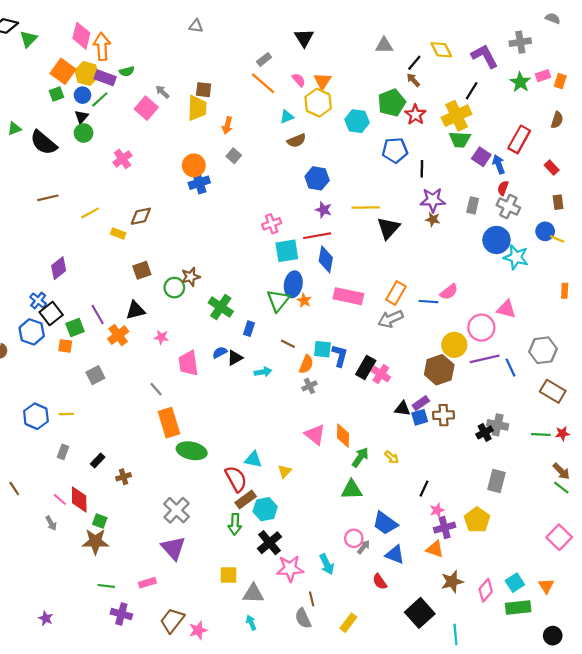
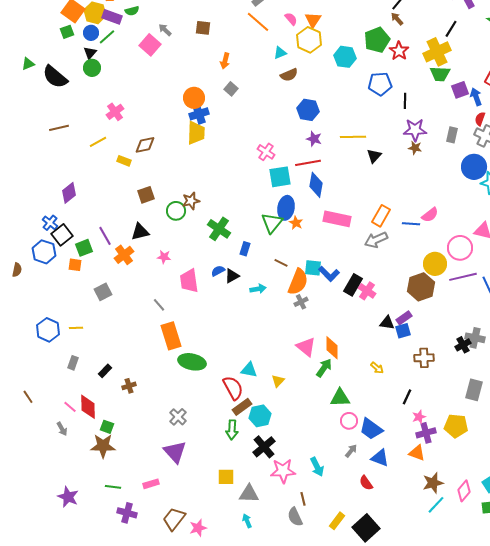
yellow trapezoid: (197, 108) -> (196, 133), moved
purple square: (481, 157) -> (460, 90), turned 36
pink cross: (122, 159) -> (115, 112), moved
pink cross: (272, 224) -> (266, 152), turned -36
black triangle: (388, 228) -> (374, 156), size x0.7
blue L-shape: (340, 356) -> (329, 274), turned 120
orange semicircle: (306, 364) -> (298, 282), size x1.5
brown cross: (444, 415) -> (424, 358), moved
green arrow: (360, 457) -> (324, 368), moved
gray cross: (177, 510) -> (178, 417), size x0.7
yellow pentagon: (477, 520) -> (456, 426), turned -30
pink circle: (354, 538) -> (349, 421), moved
black square: (420, 613) -> (366, 528), moved
purple star: (46, 618) -> (68, 497), moved, size x1.5
cyan line: (455, 635) -> (436, 505), moved, turned 48

